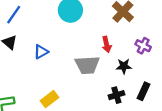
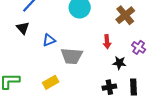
gray trapezoid: (87, 65) -> (72, 56), moved
black rectangle: (144, 91) -> (133, 87), turned -35

